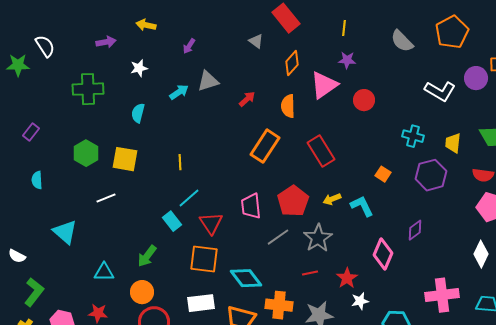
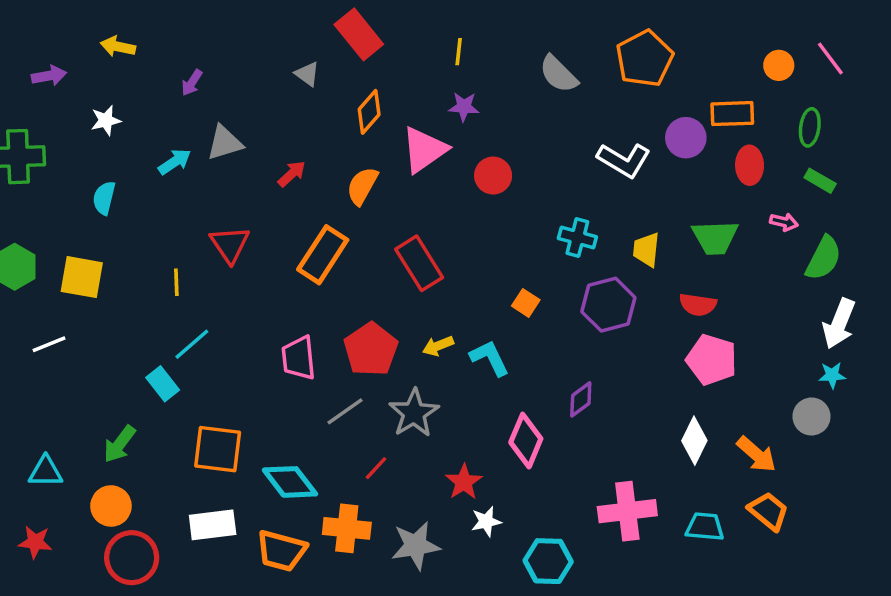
orange semicircle: (288, 106) -> (362, 186), turned 30
red triangle: (211, 223) -> (230, 244), moved
red line: (310, 273) -> (376, 468), moved, turned -35

